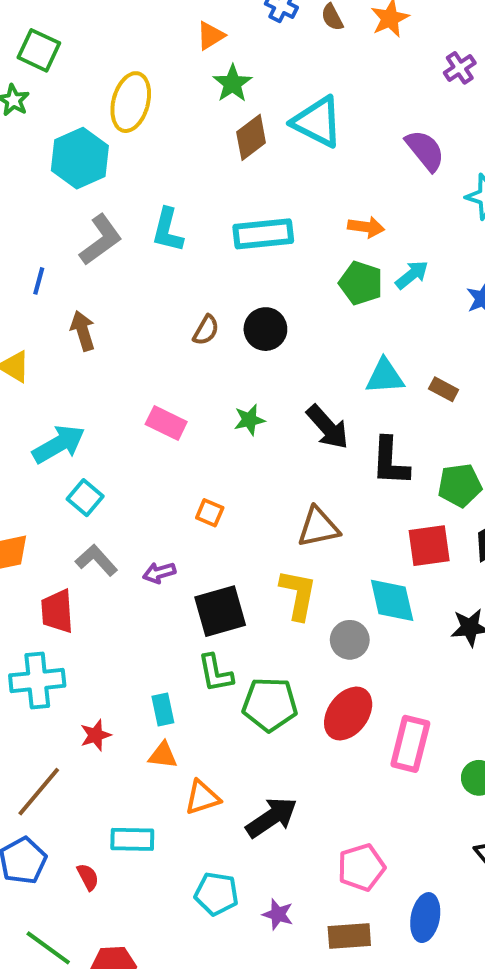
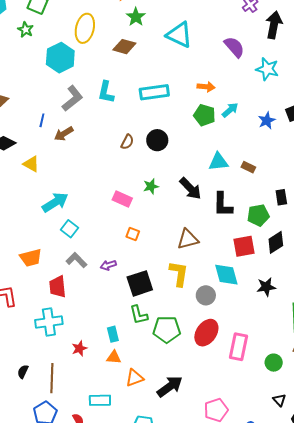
brown diamond: (251, 137) -> (124, 47), moved, turned 55
brown arrow: (83, 331) -> (64, 134), moved, turned -102
pink rectangle: (166, 423) -> (122, 199), moved
brown line: (39, 792) -> (52, 378), turned -36

